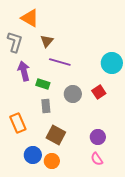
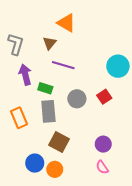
orange triangle: (30, 18) -> (66, 23), moved
gray rectangle: (46, 106) -> (48, 111), size x1.5
orange rectangle: (18, 123) -> (19, 118), moved

